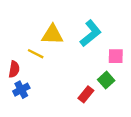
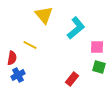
yellow triangle: (52, 35) -> (44, 15), moved, turned 48
green square: (106, 80) -> (99, 67), moved, turned -32

